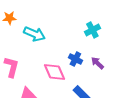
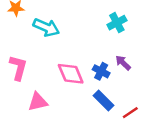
blue cross: (75, 59) -> (101, 71), moved

